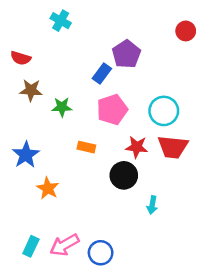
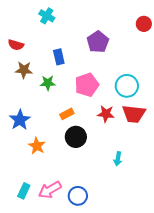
blue rectangle: (102, 74) -> (59, 57), moved, turned -49
orange rectangle: (86, 147) -> (67, 114), turned -40
black circle: (124, 175) -> (76, 137), moved

